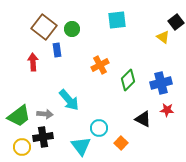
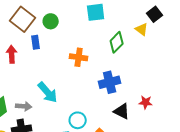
orange cross: (100, 65) -> (79, 57), turned 36
green diamond: (128, 80) -> (117, 42), moved
blue cross: (161, 83) -> (110, 82), moved

